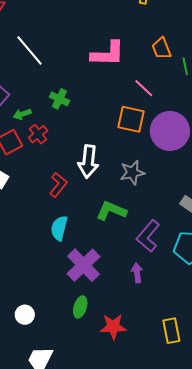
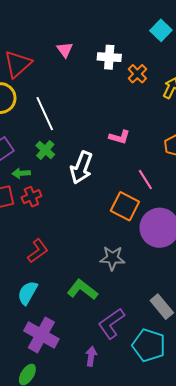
pink L-shape: (108, 54) -> (119, 137), size x0.6
green cross: (59, 99) -> (45, 150), moved
white arrow: (88, 161) -> (81, 168), moved
purple cross: (84, 265) -> (41, 335), turned -32

